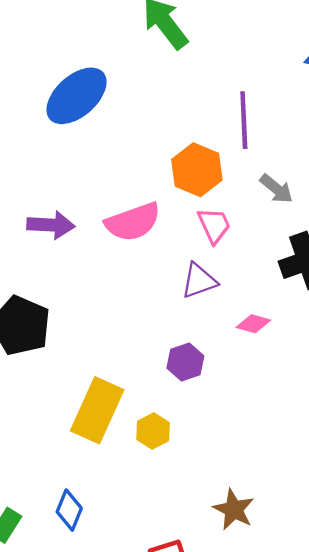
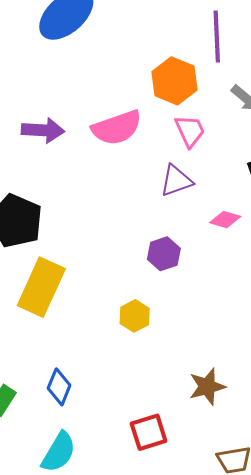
yellow rectangle: (97, 410) -> (41, 287), moved
brown star: (234, 510) -> (207, 387), turned 30

